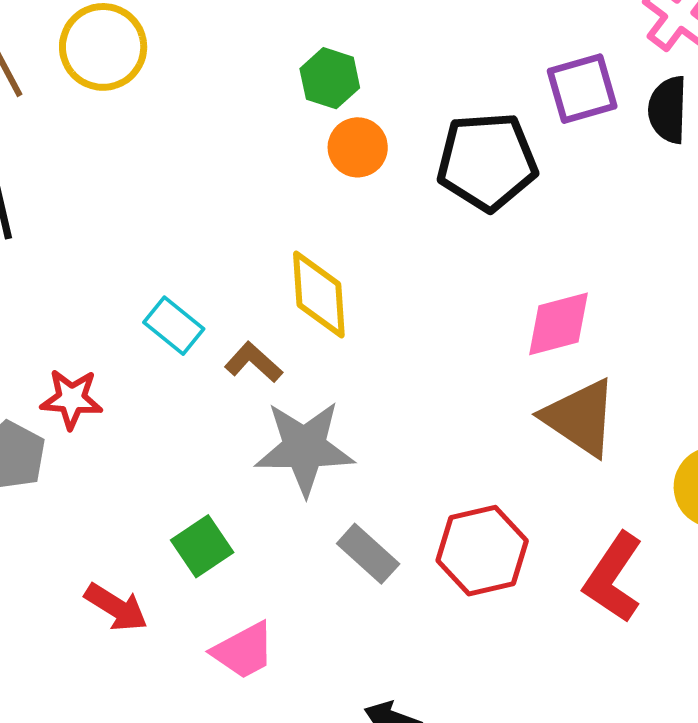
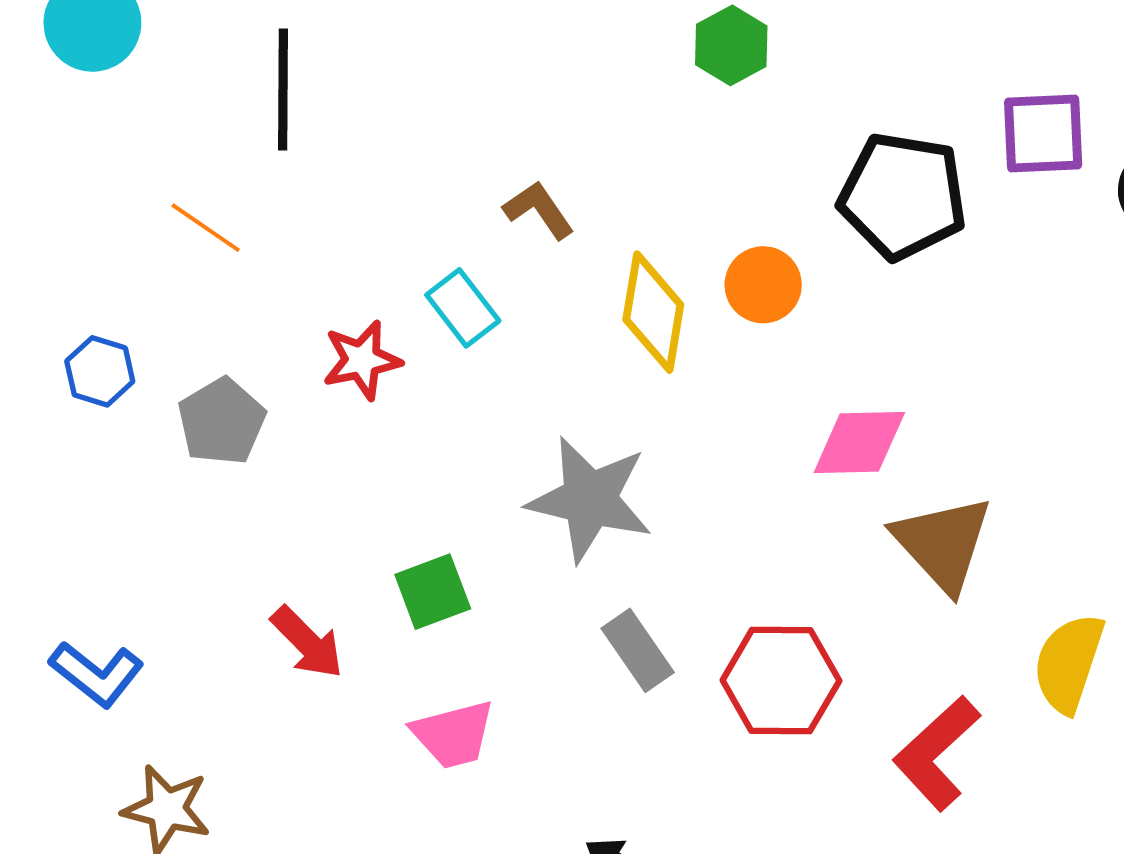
orange circle: (358, 147) -> (763, 285), moved
pink diamond: (558, 324) -> (859, 442), moved
brown L-shape: (253, 362) -> (539, 210), moved
red star: (72, 399) -> (362, 360), moved, turned -30

